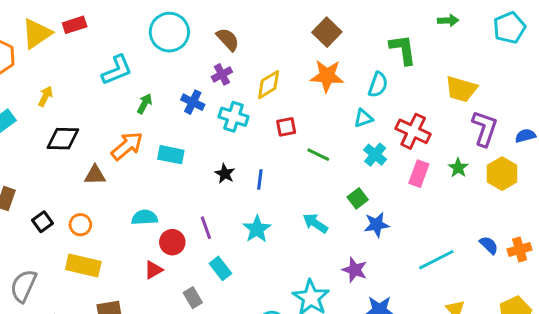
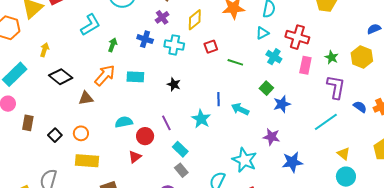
purple L-shape: (485, 128) -> (336, 87), moved
black diamond: (63, 139) -> (61, 77), turned 45
blue line: (260, 179) -> (218, 99), moved
gray rectangle: (193, 298) -> (181, 170), moved

